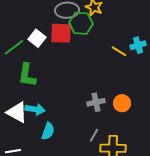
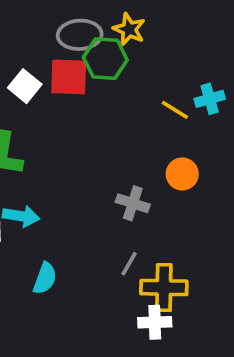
gray cross: (96, 102) -> (133, 203), turned 30
orange circle: (122, 103) -> (182, 174), moved
cyan semicircle: (48, 131) -> (45, 278), moved

